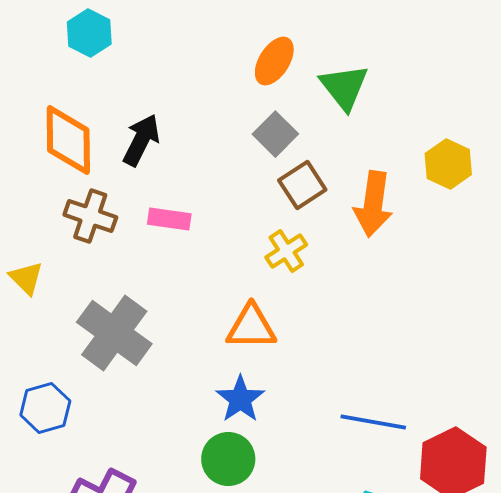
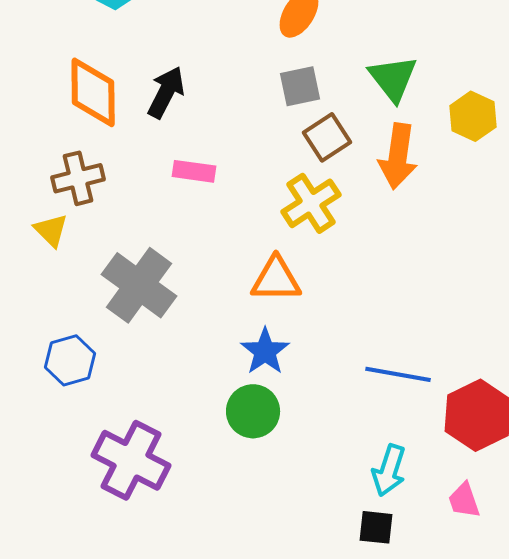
green triangle: (344, 87) -> (393, 78), moved
gray square: (275, 134) -> (300, 86), turned 33
brown cross: (90, 216) -> (78, 178), moved, turned -33
yellow cross: (286, 251) -> (311, 203), size x1.4

